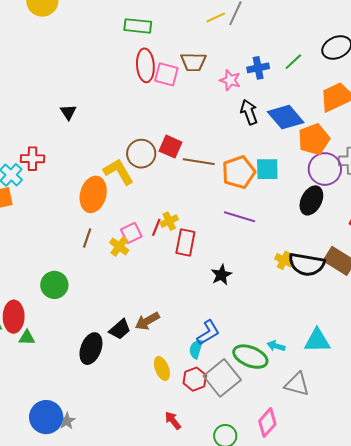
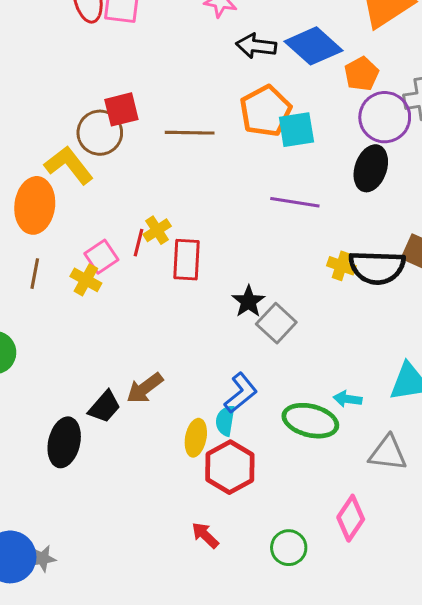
black arrow: (249, 112) -> (256, 46), turned -55
orange pentagon: (314, 139) -> (361, 74), size x0.7
red square: (170, 147) -> (121, 109), moved, turned -30
orange pentagon: (239, 172) -> (265, 111), moved
purple line: (239, 217) -> (295, 202), moved
yellow ellipse: (162, 369) -> (196, 438), moved, turned 40
gray square: (222, 378) -> (276, 323), moved, size x0.7
red hexagon: (195, 379) -> (230, 467), size x1.4
gray star: (67, 421) -> (43, 558), turned 30

